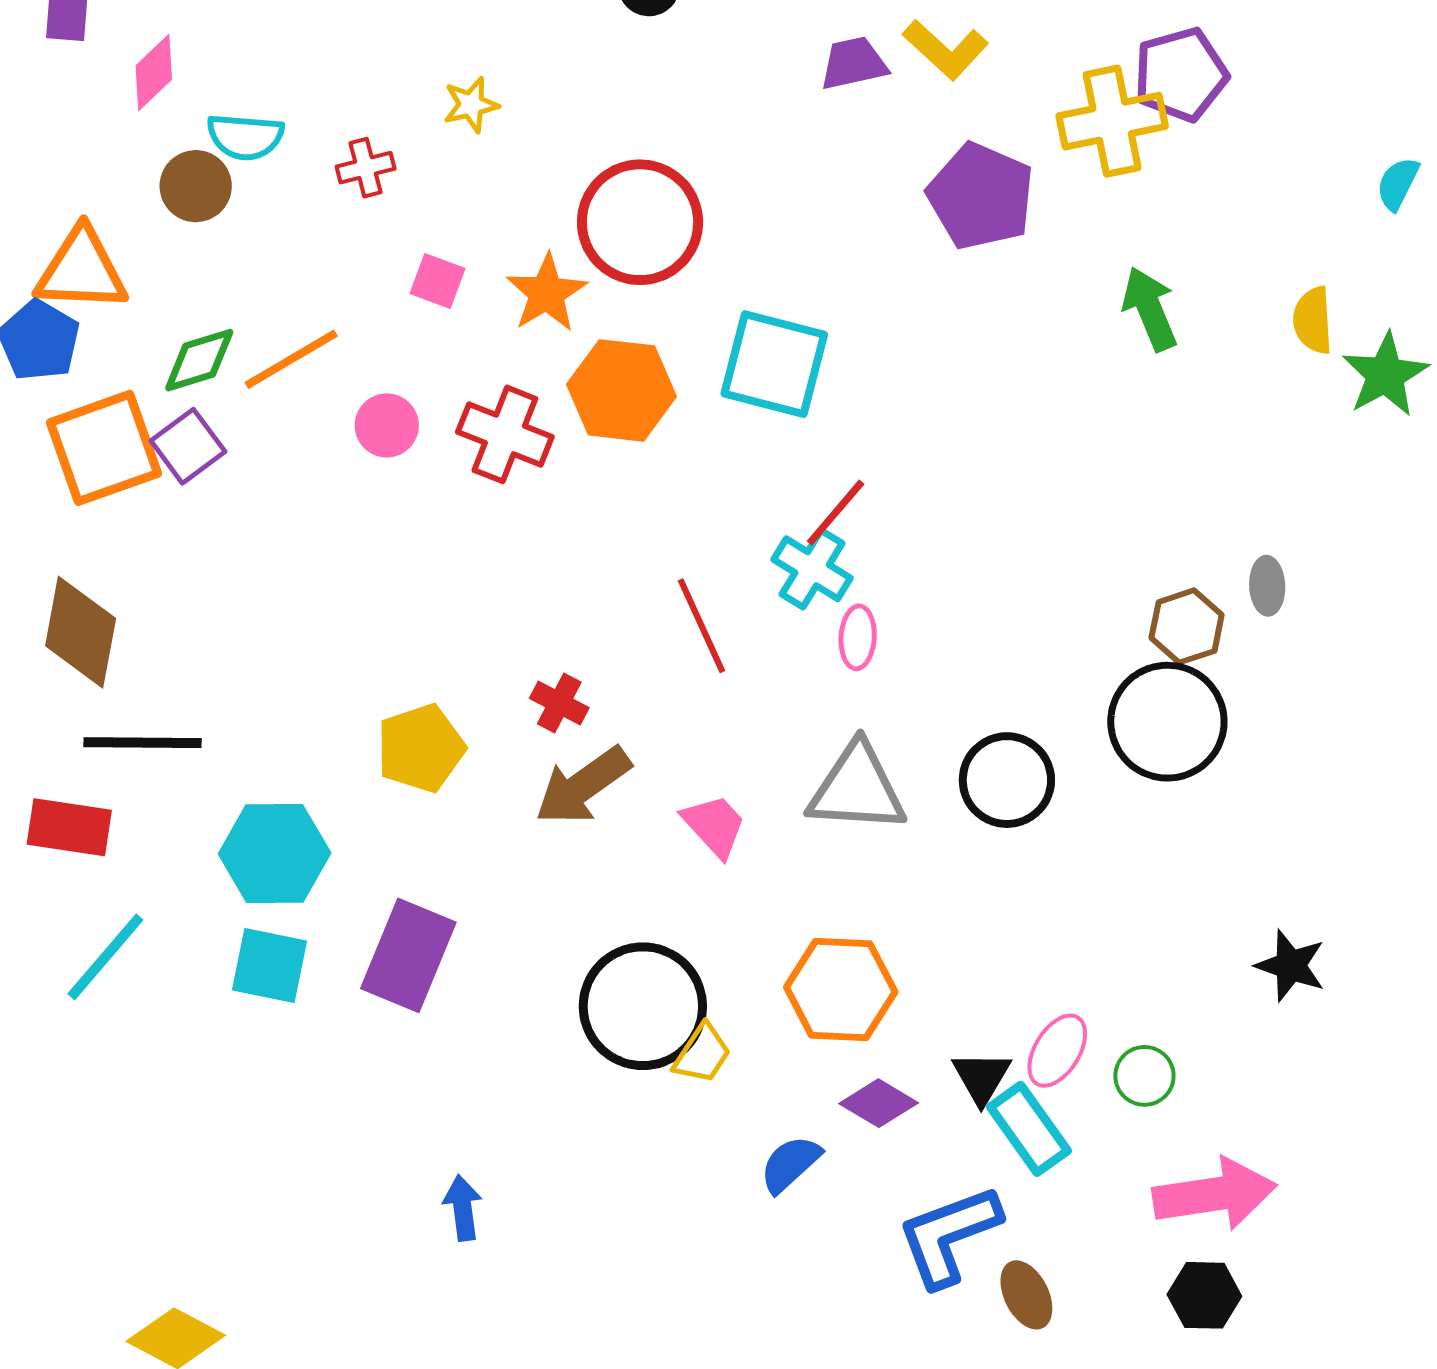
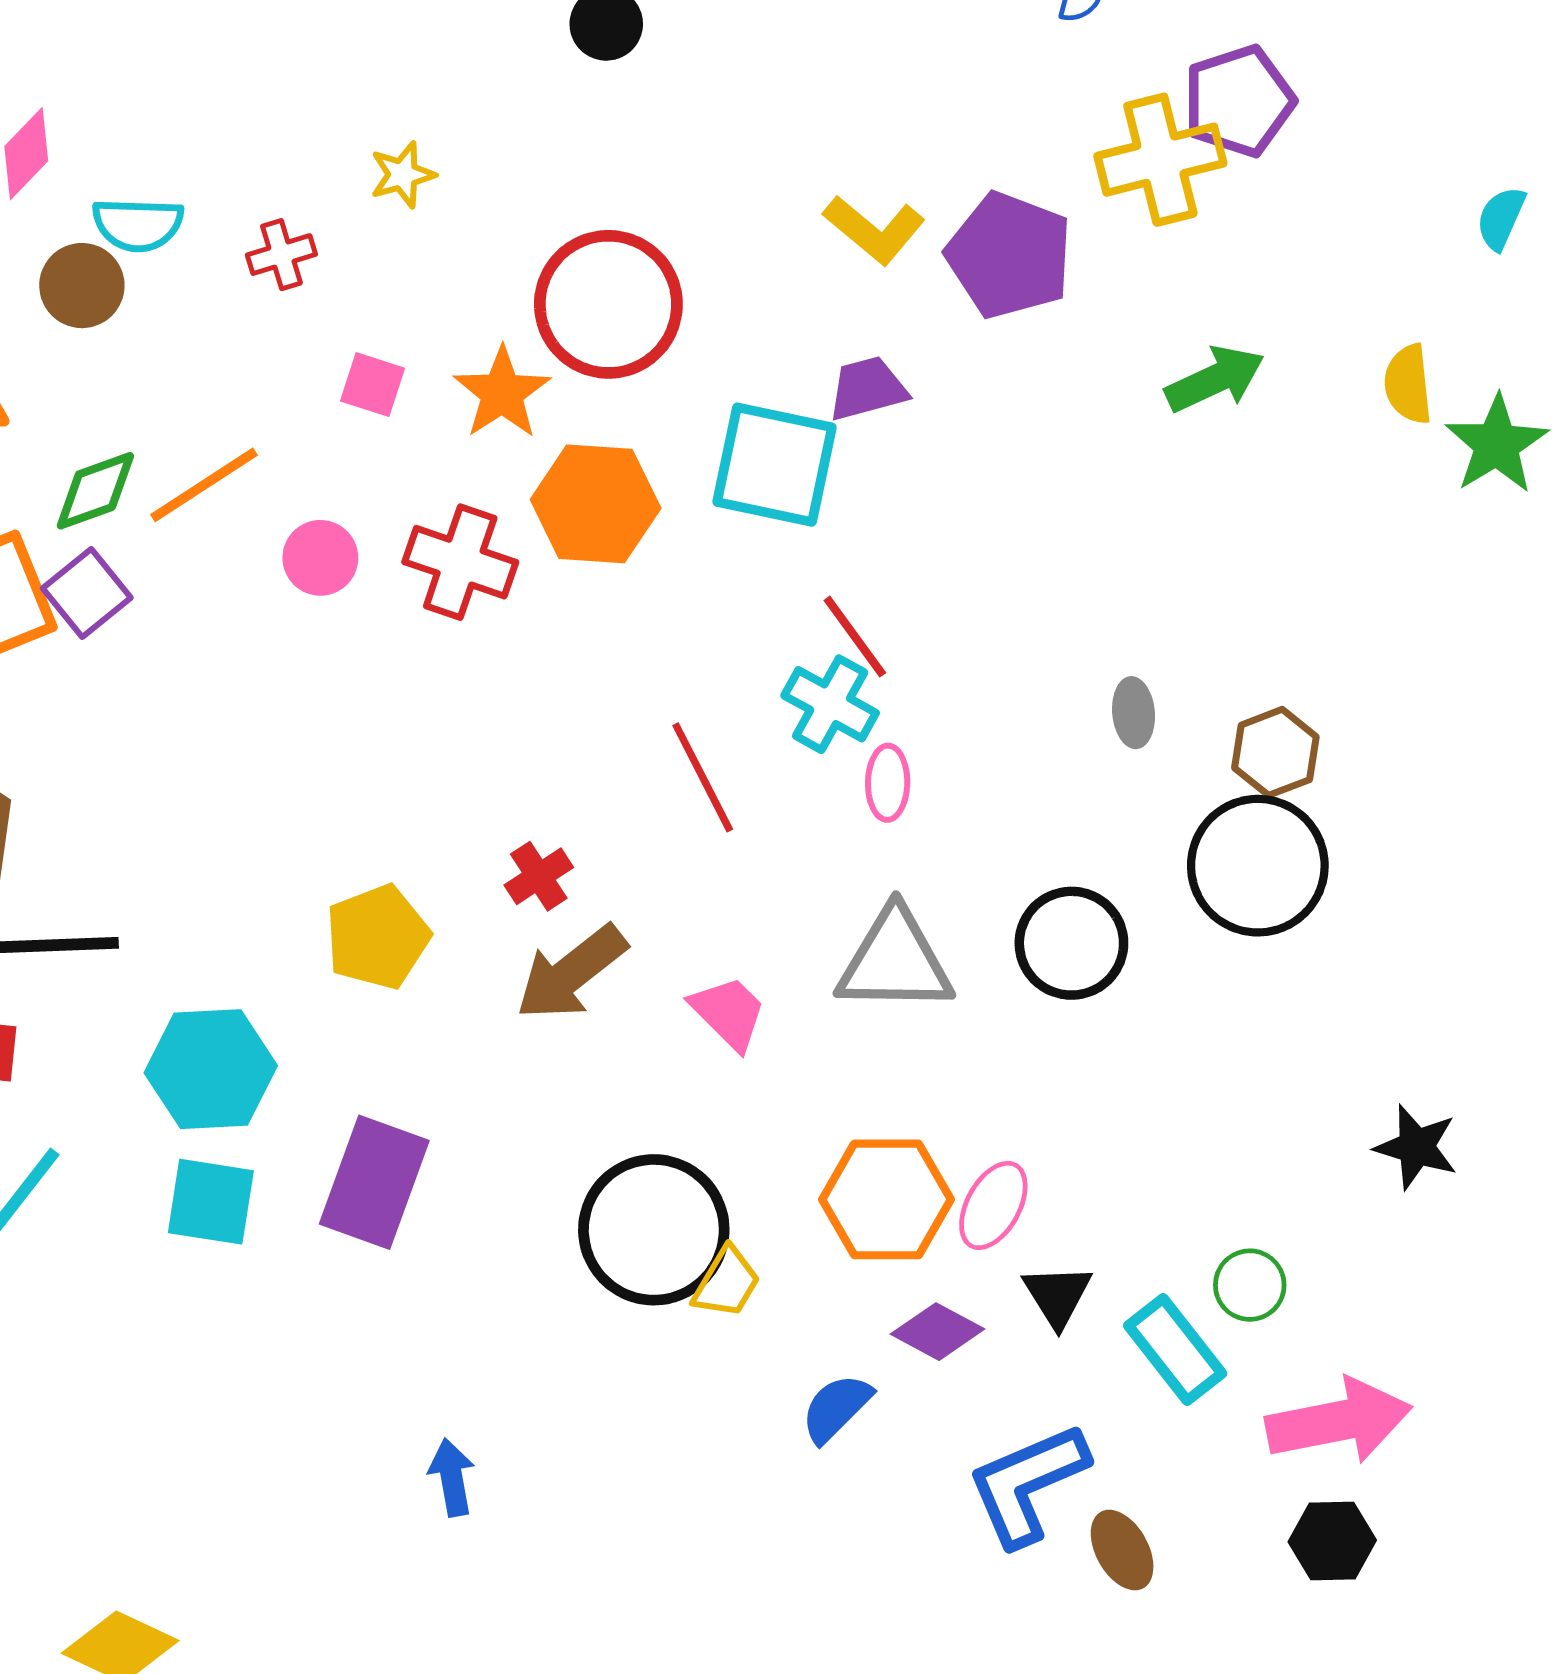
yellow L-shape: (946, 50) -> (874, 230), moved
purple trapezoid: (854, 63) -> (867, 389), moved
green arrow: (1150, 309) -> (1215, 379), turned 90
red line: (836, 513) -> (855, 637), turned -74
gray ellipse: (1267, 586) -> (1134, 713), moved
red cross: (559, 703) -> (539, 876), turned 32
pink ellipse: (1057, 1051) -> (993, 1205), moved
cyan rectangle: (1029, 1129) -> (1175, 1349), moved

